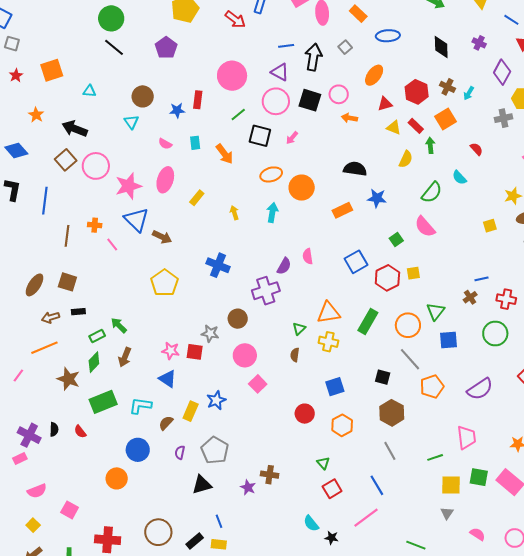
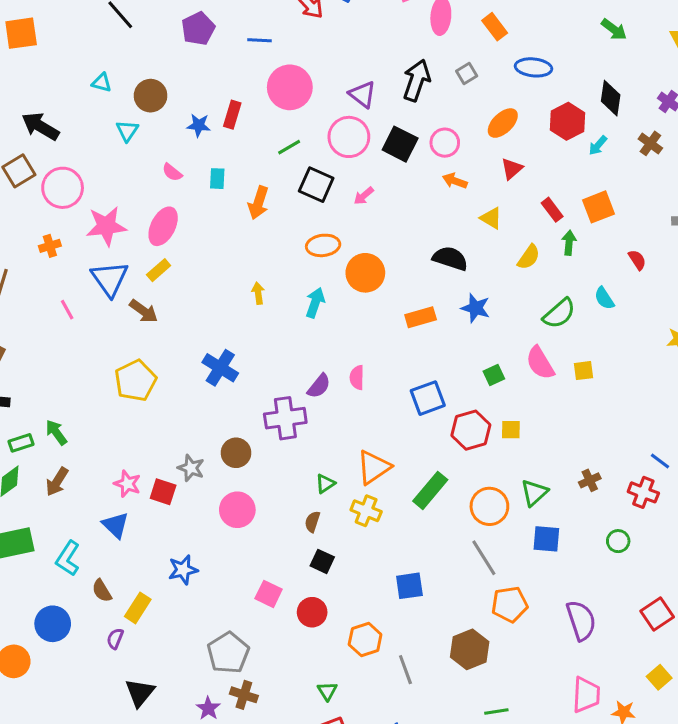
blue line: (286, 46) -> (260, 40), moved
brown cross: (447, 87) -> (650, 143), moved
cyan triangle: (89, 91) -> (102, 83), moved
red hexagon: (417, 92) -> (567, 121), moved
cyan arrow: (469, 93) -> (598, 145), moved
red triangle: (385, 104) -> (512, 169), turned -35
yellow triangle: (394, 128) -> (491, 218), moved
orange arrow: (224, 154) -> (258, 203), turned 45
yellow rectangle: (197, 198) -> (159, 270), moved
orange cross: (95, 225) -> (50, 246), moved, turned -32
yellow square: (490, 226) -> (584, 371), moved
blue line: (482, 279) -> (660, 461), moved, turned 40
orange triangle: (329, 313) -> (374, 467), turned -35
green circle: (495, 334) -> (618, 541), size x0.6
black square: (383, 377) -> (322, 561), moved
pink square: (258, 384) -> (269, 594), moved, turned -30
blue square: (335, 387) -> (409, 586), moved
purple semicircle: (480, 389) -> (581, 620), turned -84
cyan L-shape: (140, 406) -> (68, 558), turned -75
yellow rectangle: (191, 411) -> (138, 608), moved
brown hexagon: (392, 413) -> (470, 649), moved
brown semicircle: (166, 423) -> (102, 591), turned -84
pink trapezoid: (467, 437) -> (586, 695), moved
gray pentagon: (215, 450) -> (228, 653), moved
gray line: (390, 451) -> (405, 670), moved
black triangle: (202, 485) -> (140, 693), turned -45

